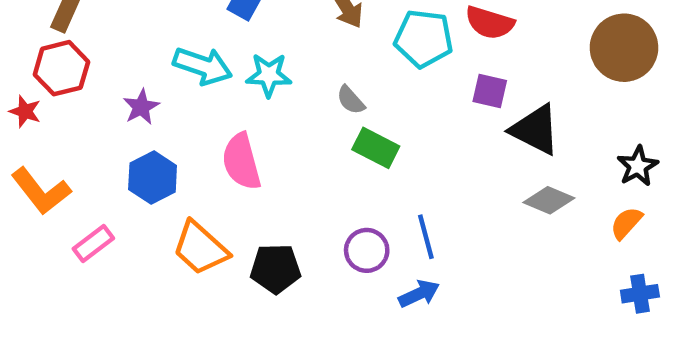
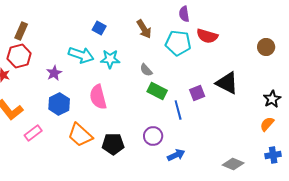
brown circle: (624, 48) -> (266, 47), size x0.6
purple square: (490, 91) -> (197, 93), moved, turned -35
gray diamond: (549, 200) -> (233, 164), moved
blue line: (426, 237) -> (178, 110), moved

